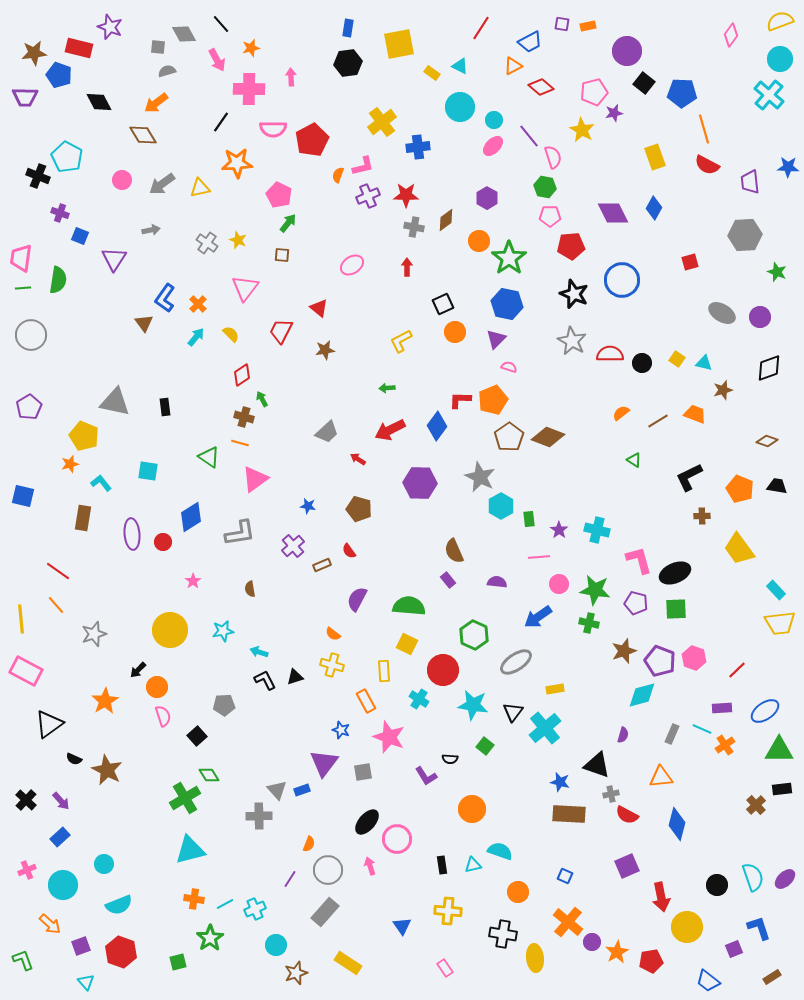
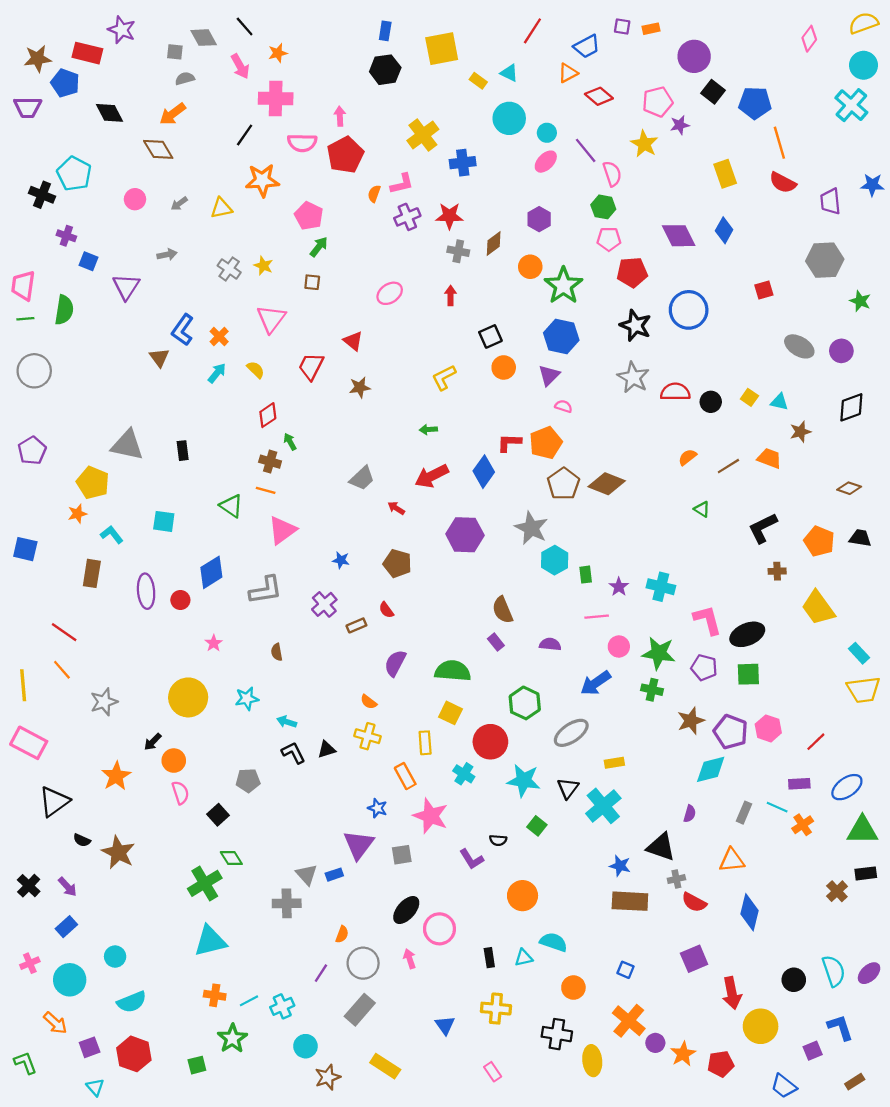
pink arrow: (291, 77) -> (340, 116), moved
gray arrow: (162, 184) -> (179, 204), size x0.6

